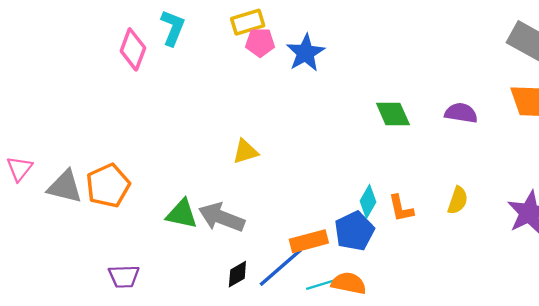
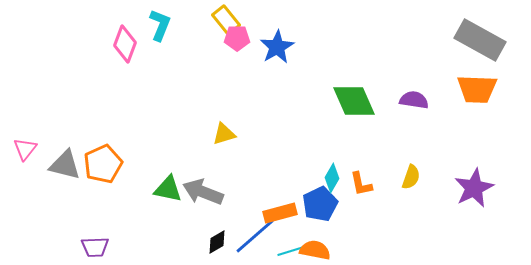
yellow rectangle: (248, 22) -> (226, 20), turned 68
green diamond: (393, 114) -> (354, 101), size x1.4
purple trapezoid: (124, 276) -> (95, 247), moved

